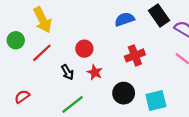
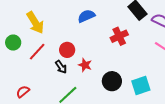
blue semicircle: (125, 19) -> (86, 16), moved
red circle: (84, 49) -> (67, 50), moved
red cross: (135, 55) -> (119, 36), moved

